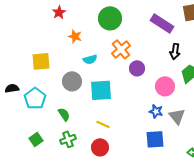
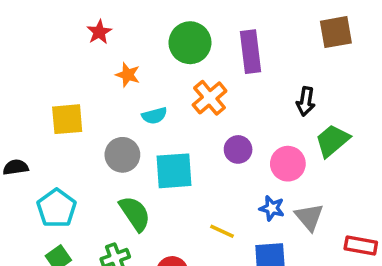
purple rectangle: (162, 23) -> (250, 52), moved, turned 50
purple circle: (137, 68) -> (238, 149), moved
cyan pentagon: (35, 98) -> (57, 208), moved
green semicircle: (64, 114) -> (135, 214), moved, size x1.5
yellow line: (103, 124) -> (222, 231), moved

